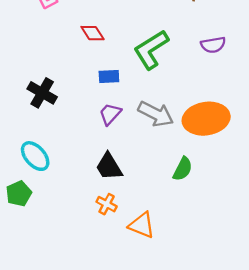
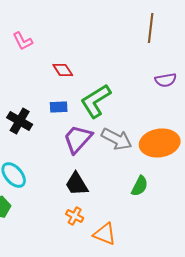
green L-shape: (151, 50) -> (96, 101), moved
blue rectangle: (109, 76) -> (59, 107), moved
purple trapezoid: (110, 114) -> (78, 139), size x1.5

